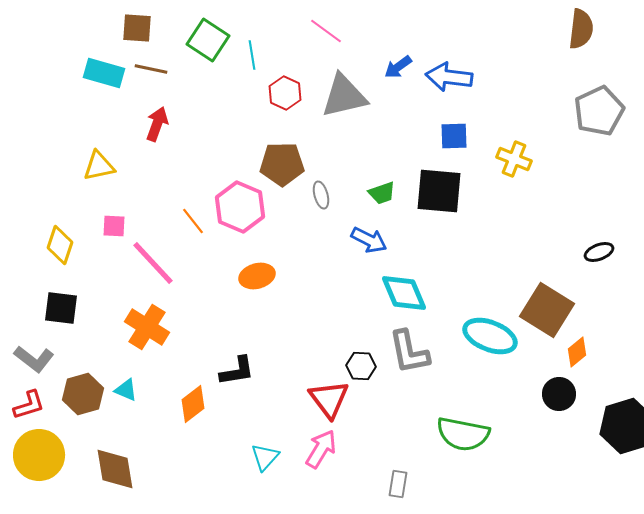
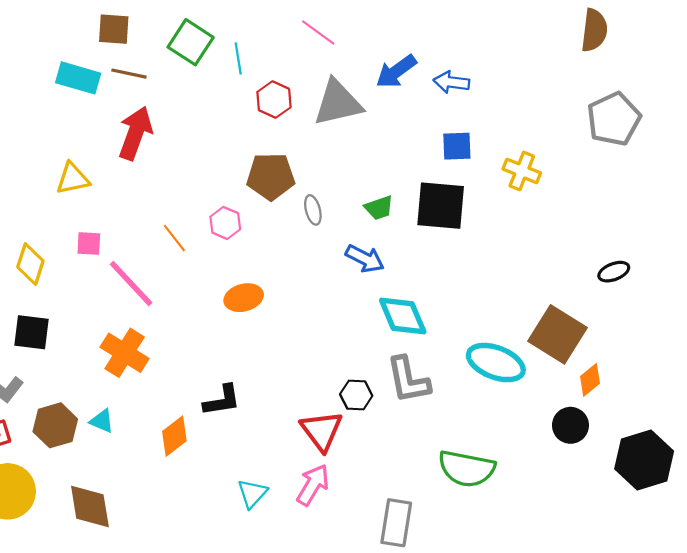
blue arrow: (398, 67) -> (396, 71), size x1.4
blue arrow: (449, 77) -> (451, 82), size x0.7
red arrow: (157, 124) -> (135, 133), size x1.4
pink hexagon: (240, 207) -> (225, 223), size x0.6
gray rectangle: (398, 484) -> (396, 523), size x1.6

